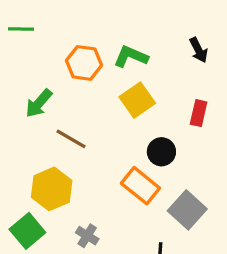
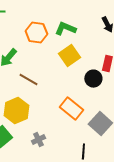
black circle: (161, 152) -> (93, 79), moved
gray cross: (87, 236) -> (38, 140), turned 32

